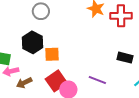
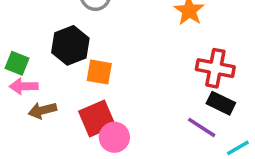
red cross: (121, 16) -> (215, 68), moved
purple line: (97, 80) -> (202, 127), moved

